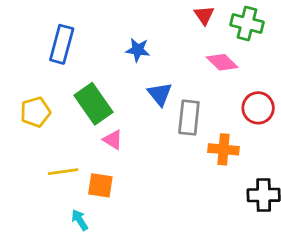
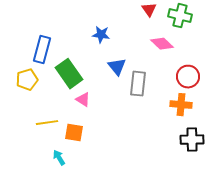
blue rectangle: (62, 44) -> (42, 50), moved
orange cross: (223, 149) -> (181, 105), moved

